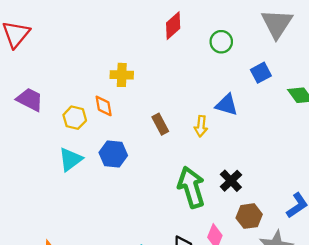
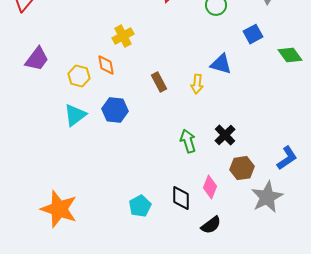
yellow cross: (122, 75) -> (123, 36), turned -30
purple trapezoid: (30, 99) -> (37, 59), turned 100
green arrow: (191, 187) -> (188, 141), size x0.6

